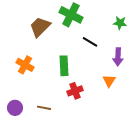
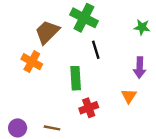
black line: (90, 42) -> (96, 50), moved, turned 42
orange cross: (25, 65) -> (32, 62), moved

